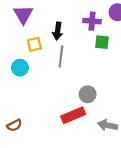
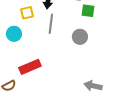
gray circle: (88, 94) -> (80, 37), moved
red rectangle: (73, 115) -> (30, 67), moved

